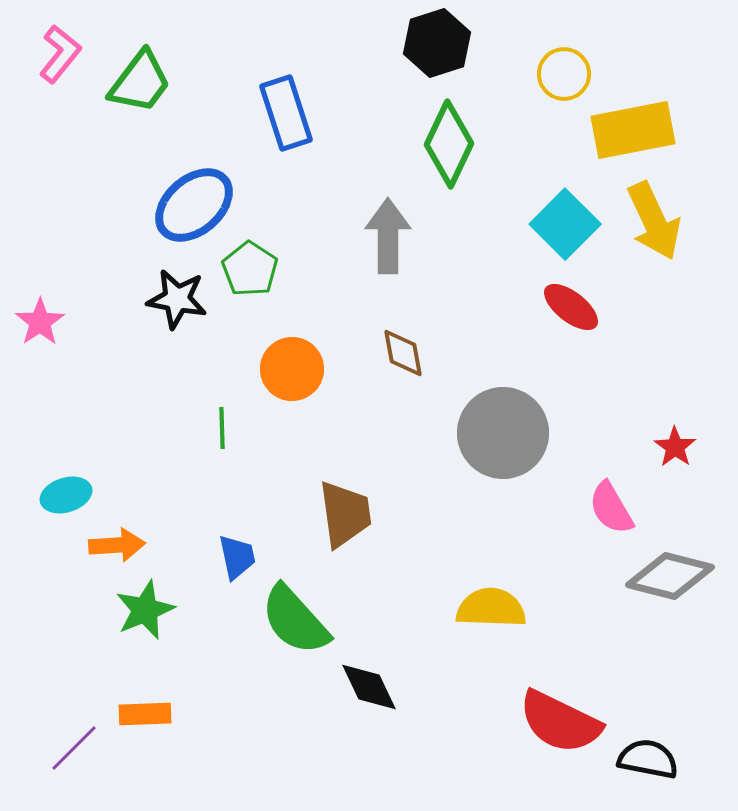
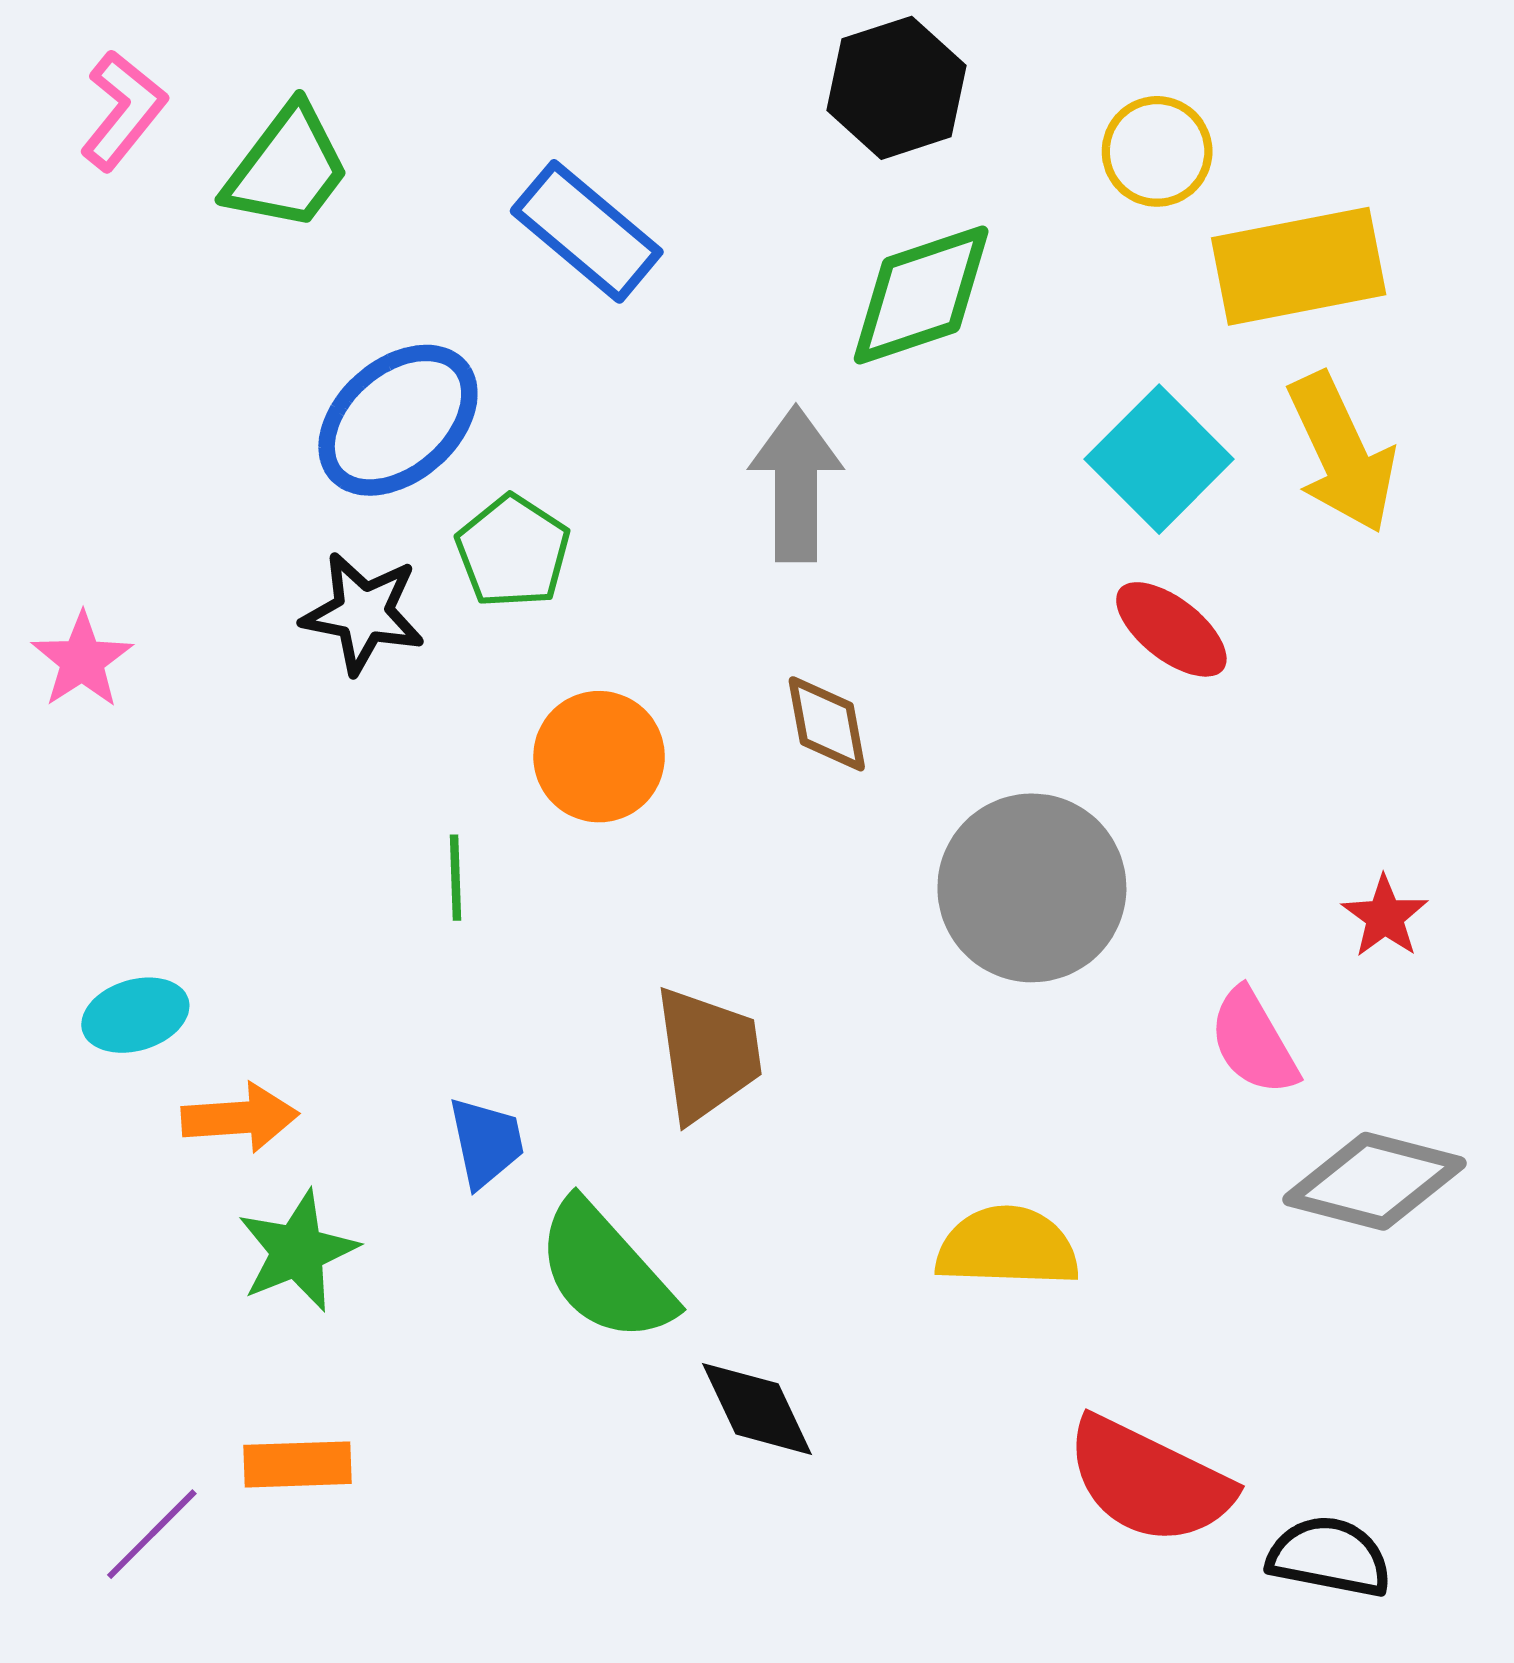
blue rectangle: (286, 113) -> (587, 231), turned -32
green diamond: (449, 144) -> (921, 295), turned 46

